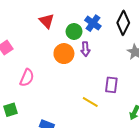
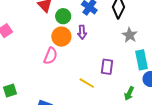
green circle: (74, 31) -> (63, 16), moved
pink semicircle: (27, 78) -> (50, 56), moved

